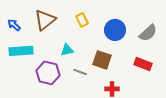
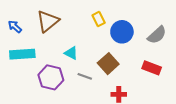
yellow rectangle: (82, 20) -> (99, 19), moved
cyan triangle: (67, 50) -> (71, 53), turned 40
brown square: (102, 60) -> (108, 64), turned 30

